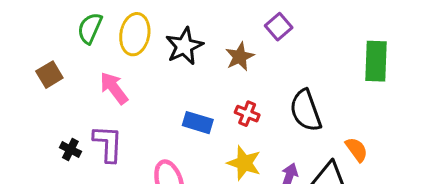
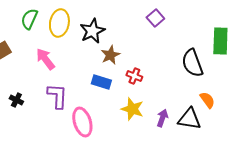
brown star: (240, 57) -> (110, 55), moved
black semicircle: (306, 111) -> (192, 63), moved
purple L-shape: (108, 144) -> (57, 96), moved

